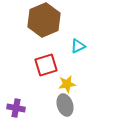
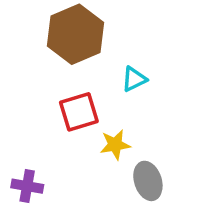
gray ellipse: (65, 105) -> (148, 181), moved

